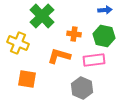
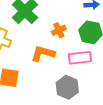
orange cross: (74, 34) -> (59, 30), turned -32

